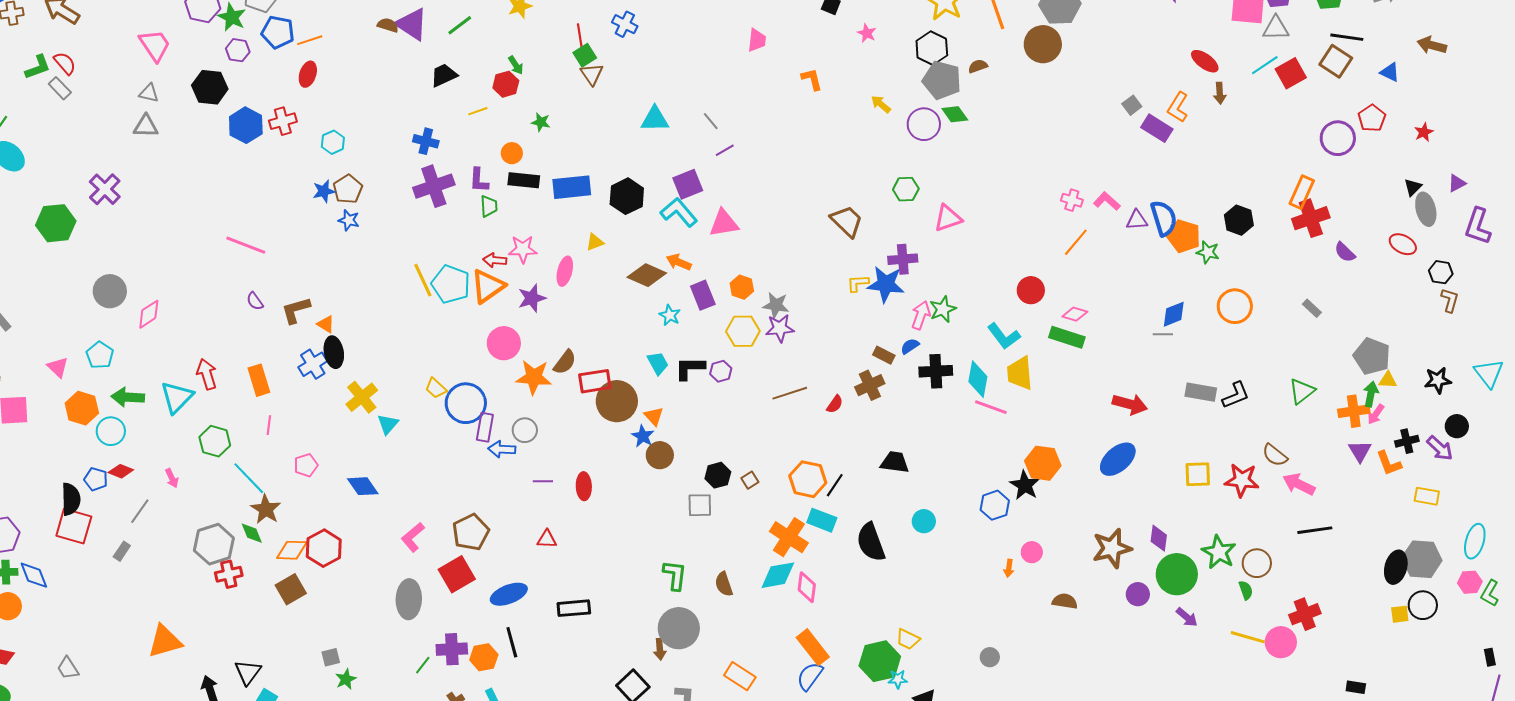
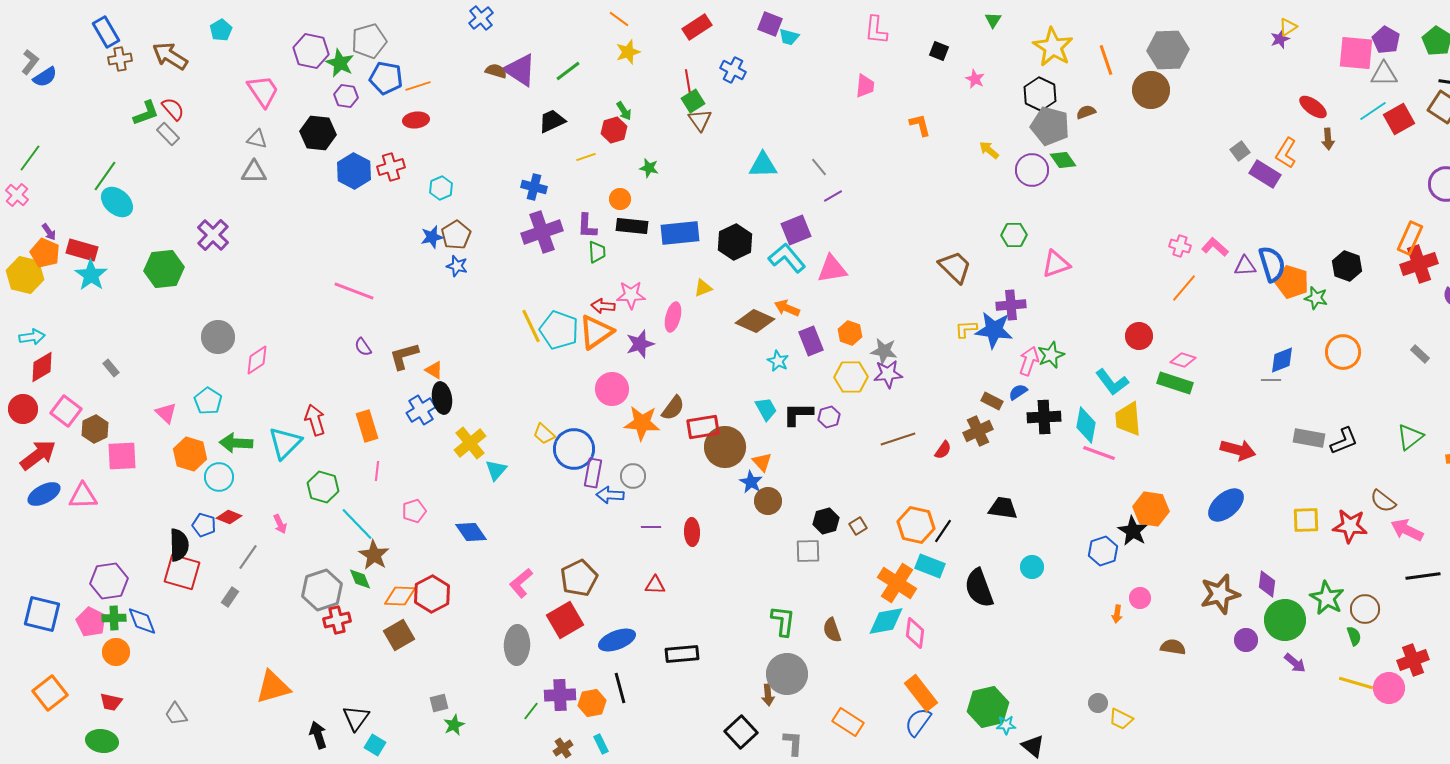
red ellipse: (308, 74) -> (416, 120), turned 65
yellow trapezoid: (908, 639) -> (1121, 719), moved

